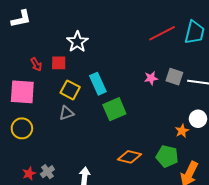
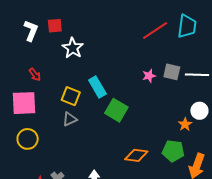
white L-shape: (21, 19) -> (31, 31), moved, turned -50
red square: (59, 63) -> (55, 26), moved
green square: (114, 109) -> (116, 110), turned -30

